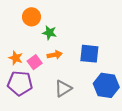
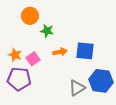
orange arrow: (55, 55) -> (60, 52), moved
gray triangle: (63, 89) -> (77, 88), moved

